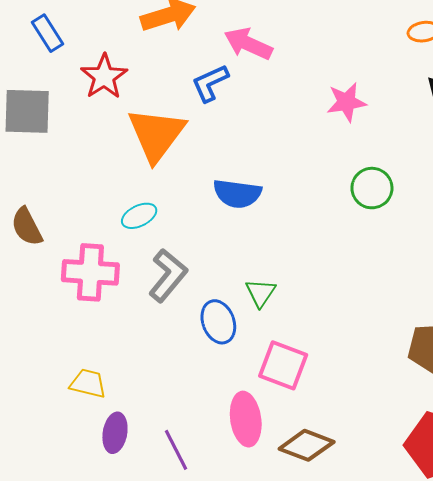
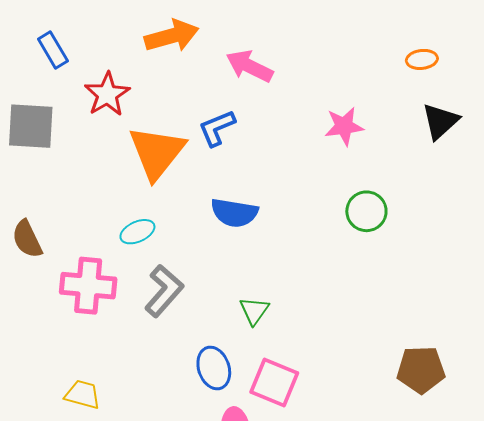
blue L-shape: (210, 83) -> (217, 128), moved
blue ellipse: (218, 322) -> (214, 368), moved

